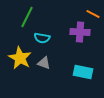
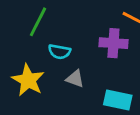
gray triangle: (44, 63) -> (75, 79), moved

